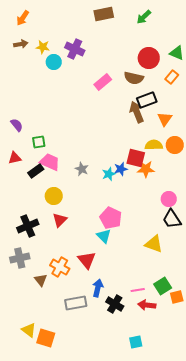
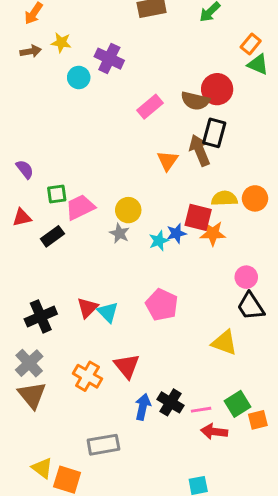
yellow star: (43, 47) -> (61, 43), moved
red circle: (149, 58) -> (217, 89), moved
orange rectangle: (172, 77) -> (251, 44), moved
black rectangle: (147, 100) -> (214, 133), turned -54
orange triangle: (165, 119) -> (168, 161), moved
pink trapezoid: (50, 162) -> (80, 207), moved, turned -50
yellow circle: (54, 196) -> (128, 210), moved
cyan triangle: (104, 236) -> (108, 312), moved
gray cross: (20, 258) -> (29, 363), turned -30
brown triangle: (41, 280) -> (32, 395), moved, size x1.5
gray rectangle: (76, 303) -> (103, 445), moved
black cross: (115, 304) -> (170, 402), moved

